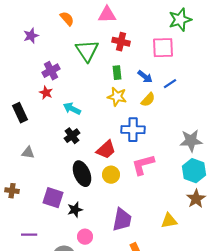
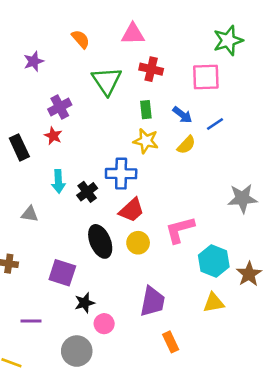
cyan arrow: (72, 109) -> (58, 181), moved, turned -120
black rectangle: (20, 113) -> (19, 147), moved
blue cross: (133, 130) -> (121, 174), moved
cyan hexagon: (194, 171) -> (214, 261), moved
black star: (75, 210) -> (85, 303), moved

